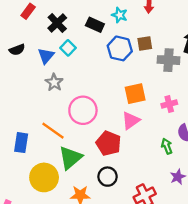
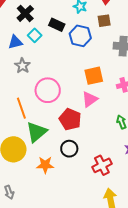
black rectangle: (95, 25) -> (57, 25), moved
brown square: (145, 43) -> (104, 21), moved
blue triangle: (46, 56) -> (15, 42), turned 35
orange line: (53, 131) -> (21, 108), turned 35

